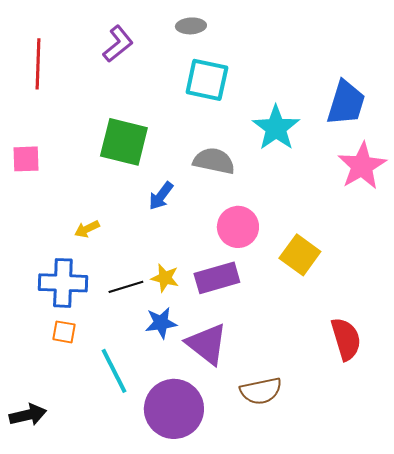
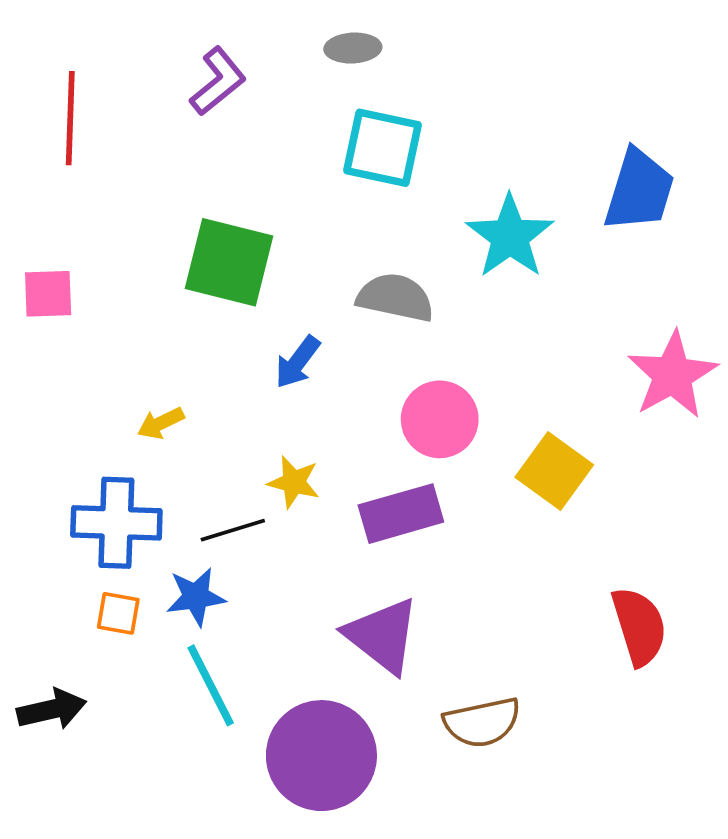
pink star: (362, 166) -> (672, 375), moved
yellow star: (165, 278) -> (294, 482), moved
blue star: (161, 323) -> (196, 597), moved
black arrow: (28, 415) -> (52, 709), moved

